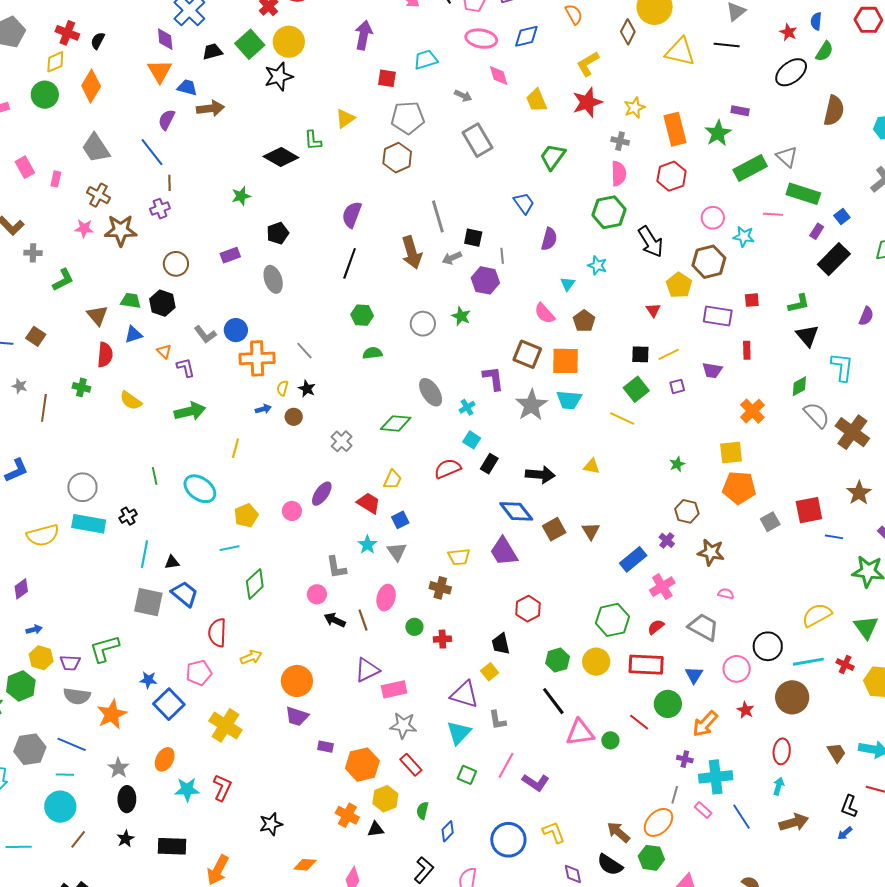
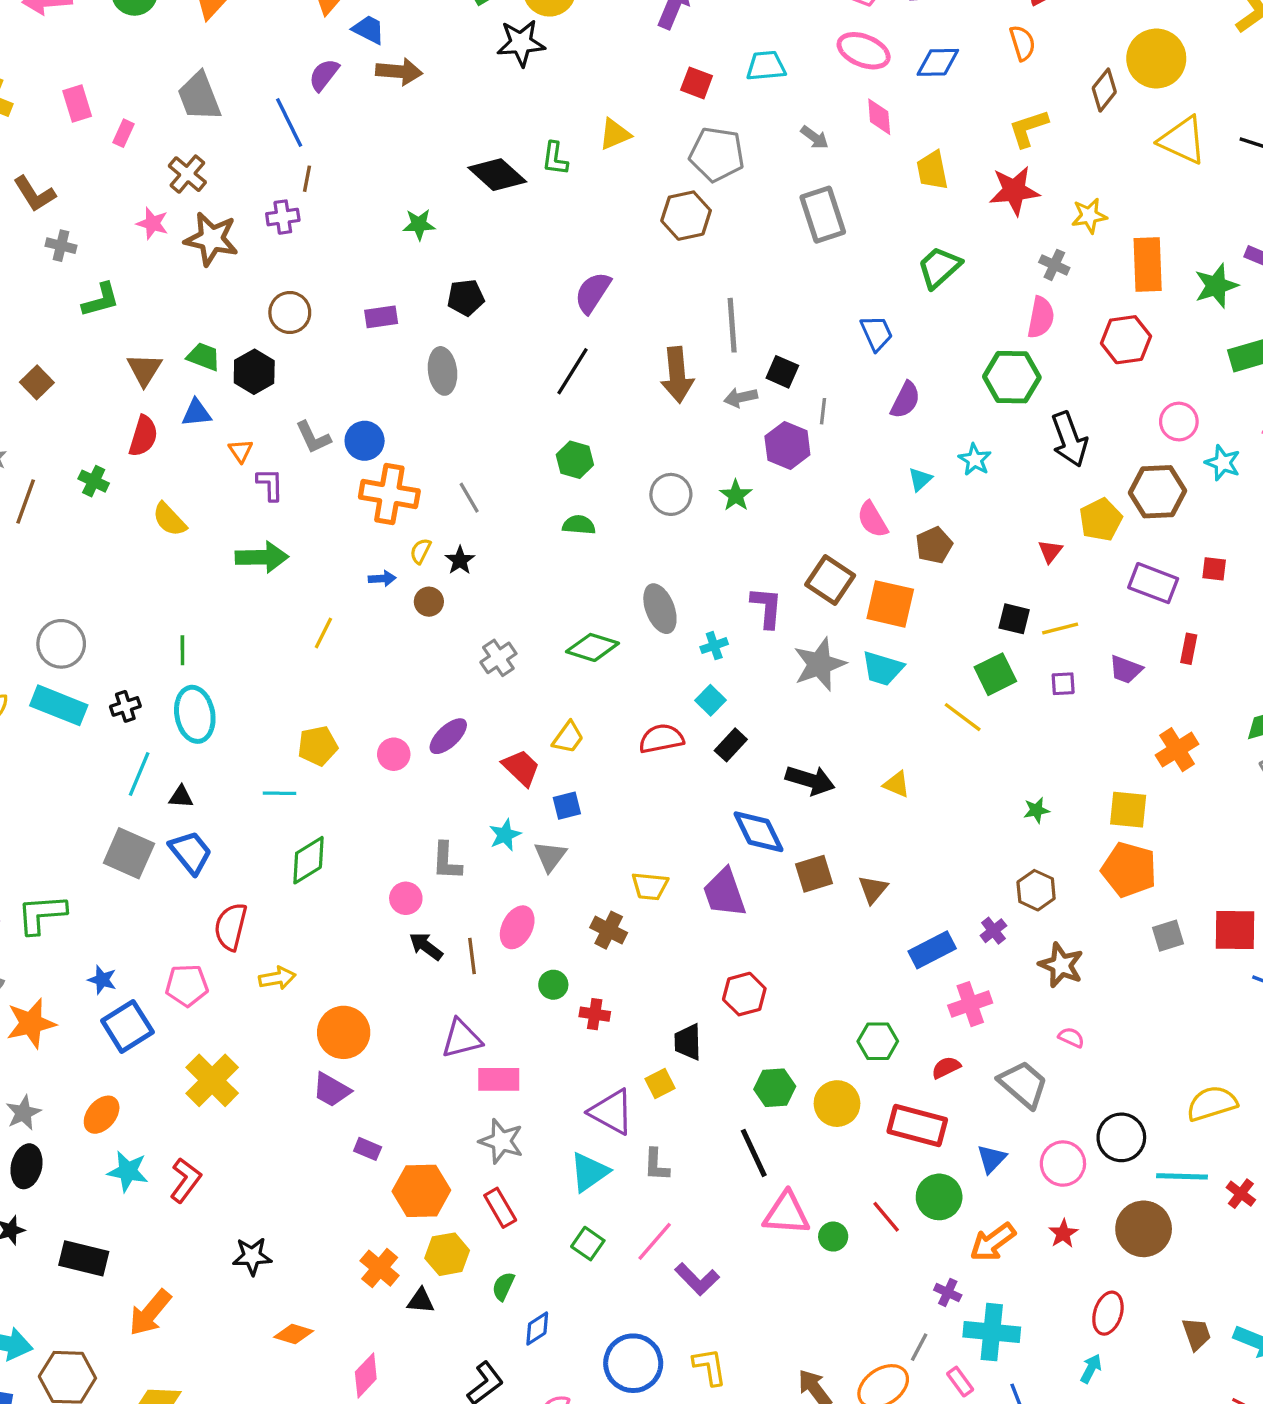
cyan ellipse: (200, 489) -> (195, 714), moved, turned 32
green hexagon: (612, 620) -> (878, 1041), size x0.7

